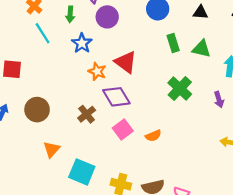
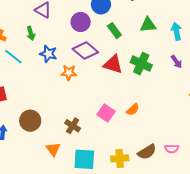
purple circle: (107, 17) -> (81, 22), moved
green rectangle: (173, 43) -> (114, 31), moved
red triangle: (126, 62) -> (113, 64), moved
purple diamond: (116, 97) -> (85, 51), moved
brown cross: (87, 114) -> (73, 126), moved

